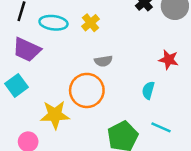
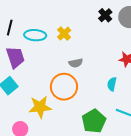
purple trapezoid: (27, 50) -> (15, 57), turned -130

